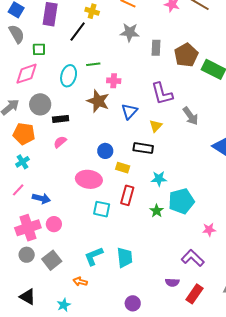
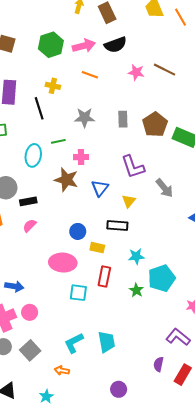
black line: (78, 32) -> (39, 108), turned -50
gray star: (130, 32) -> (85, 118), moved
purple semicircle: (172, 282) -> (158, 364), turned 104

